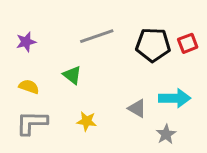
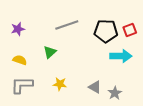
green triangle: (72, 75) -> (50, 52), turned 40
cyan arrow: (175, 98) -> (121, 56), moved
gray triangle: (137, 108) -> (95, 87), moved

